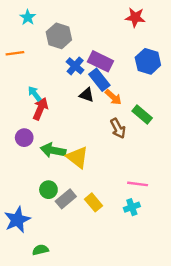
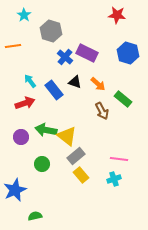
blue rectangle: (99, 80) -> (54, 90), moved
red arrow: (40, 109) -> (25, 103), moved, turned 48
purple circle: (24, 138) -> (21, 137), moved
gray rectangle: (66, 199) -> (76, 156), moved

